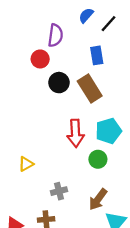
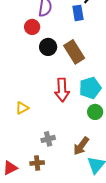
blue rectangle: (97, 55) -> (78, 13), moved
green circle: (98, 159) -> (95, 112), moved
yellow triangle: (26, 164) -> (22, 108), moved

